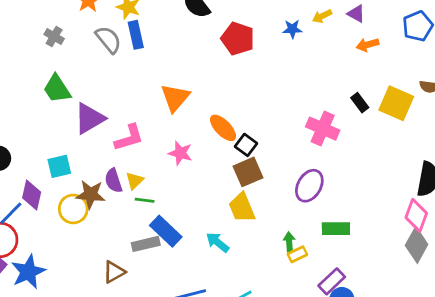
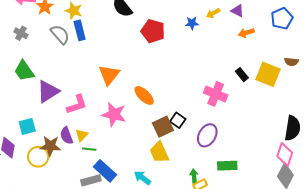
black square: (246, 145) -> (178, 120), moved
pink star: (180, 153) -> (114, 114), size x1.4

